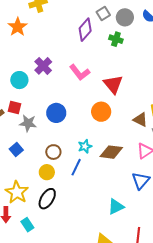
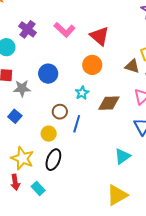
cyan star: (85, 146) -> (82, 93), moved
brown circle: (53, 152) -> (60, 112), moved

